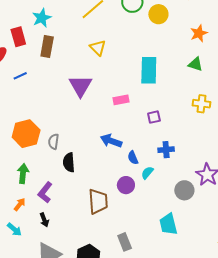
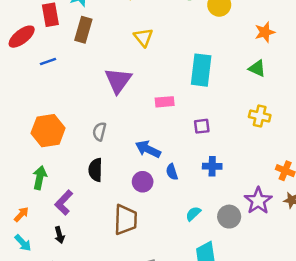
gray semicircle: (54, 142) -> (99, 132), moved
cyan semicircle: (147, 173) -> (193, 214), moved
purple circle: (126, 185) -> (143, 182), moved
orange arrow: (20, 204) -> (21, 214), moved

